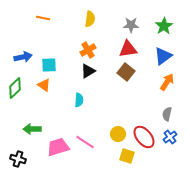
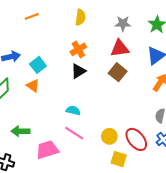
orange line: (43, 18) -> (32, 16), turned -32
cyan square: (49, 65) -> (38, 65), turned -35
cyan semicircle: (79, 100) -> (73, 110), moved, turned -80
pink line: (85, 142) -> (74, 133), moved

